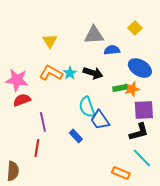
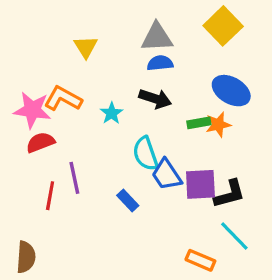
yellow square: (135, 28) -> (223, 26), size x1.6
blue semicircle: (112, 50) -> (160, 63), moved
orange L-shape: (51, 73) -> (63, 99), moved
cyan star: (70, 73) -> (112, 113), moved
purple square: (144, 110) -> (200, 184), moved
red line: (37, 148) -> (50, 196), moved

